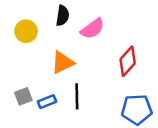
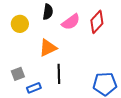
red diamond: (128, 61) -> (97, 22), moved
blue rectangle: (47, 102) -> (34, 88), moved

